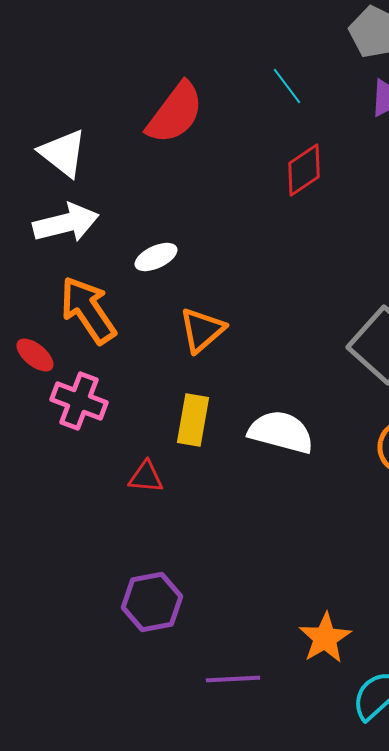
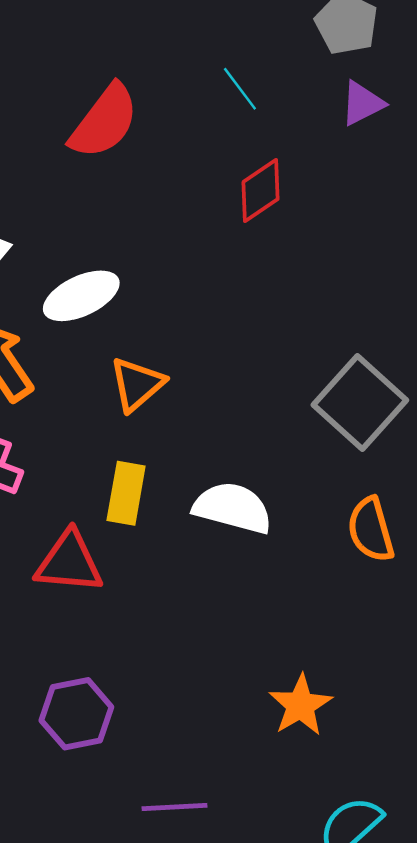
white ellipse: (156, 257) -> (81, 296), size x1.5
red triangle: (146, 477) -> (69, 562), size x1.6
orange star: (325, 638) -> (300, 705), moved

